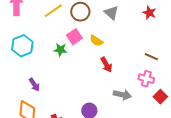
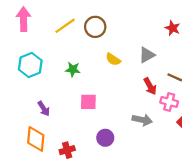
gray triangle: (111, 13) -> (147, 55), moved, turned 49
pink square: (74, 37) -> (88, 102), moved, turned 35
red arrow: (106, 65) -> (150, 86), moved

